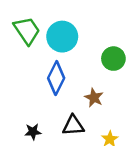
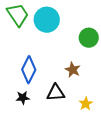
blue diamond: (56, 78) -> (29, 70), moved

